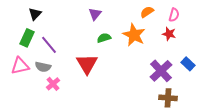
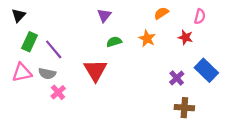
black triangle: (35, 14) -> (19, 15), moved
pink semicircle: (174, 15) -> (200, 16), moved
orange star: (134, 35) -> (147, 38), size x0.7
blue rectangle: (188, 64) -> (206, 70), size x1.5
purple cross: (161, 71) -> (177, 78), size x0.6

